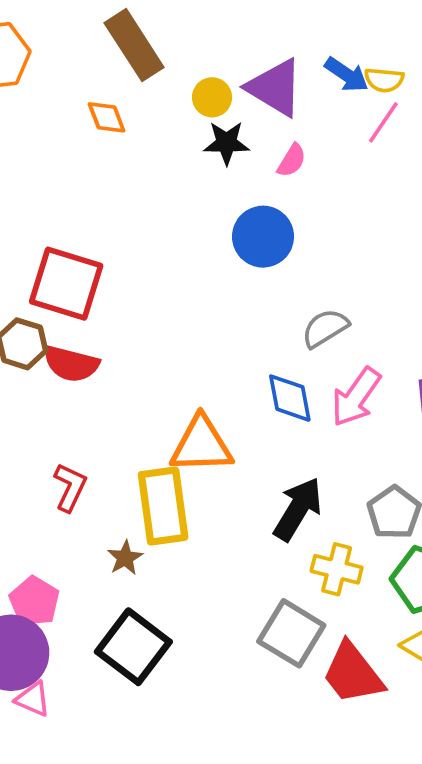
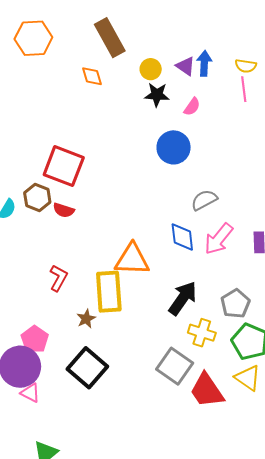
blue arrow: (347, 75) -> (204, 63), moved, turned -125
purple triangle: (275, 88) -> (185, 66), size x0.6
pink line: (383, 122) -> (244, 89), turned -45
red semicircle: (71, 364) -> (64, 210), size x0.7

